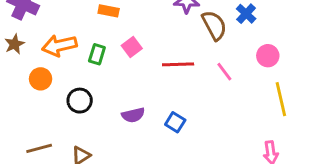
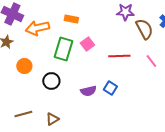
orange arrow: (59, 46) -> (37, 28), moved
green rectangle: (97, 54) -> (63, 49), size x1.6
blue square: (175, 122) -> (110, 88), moved

